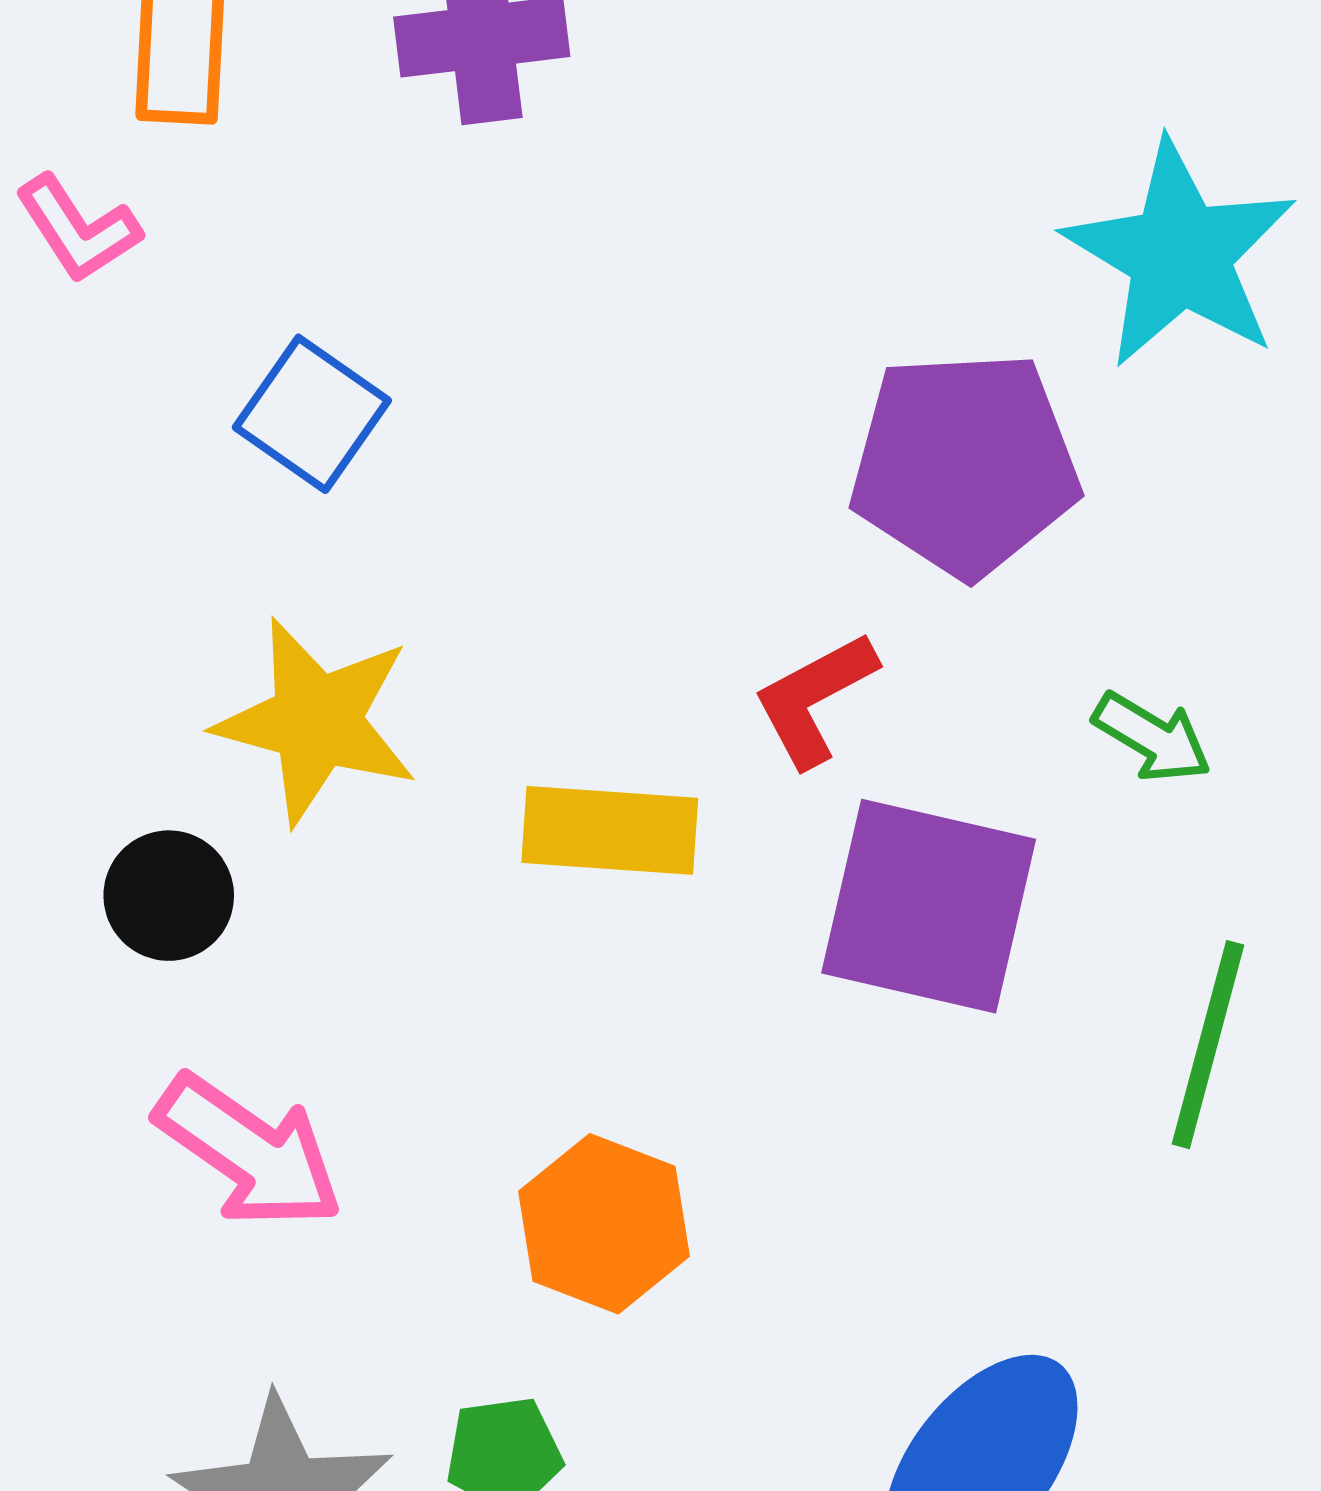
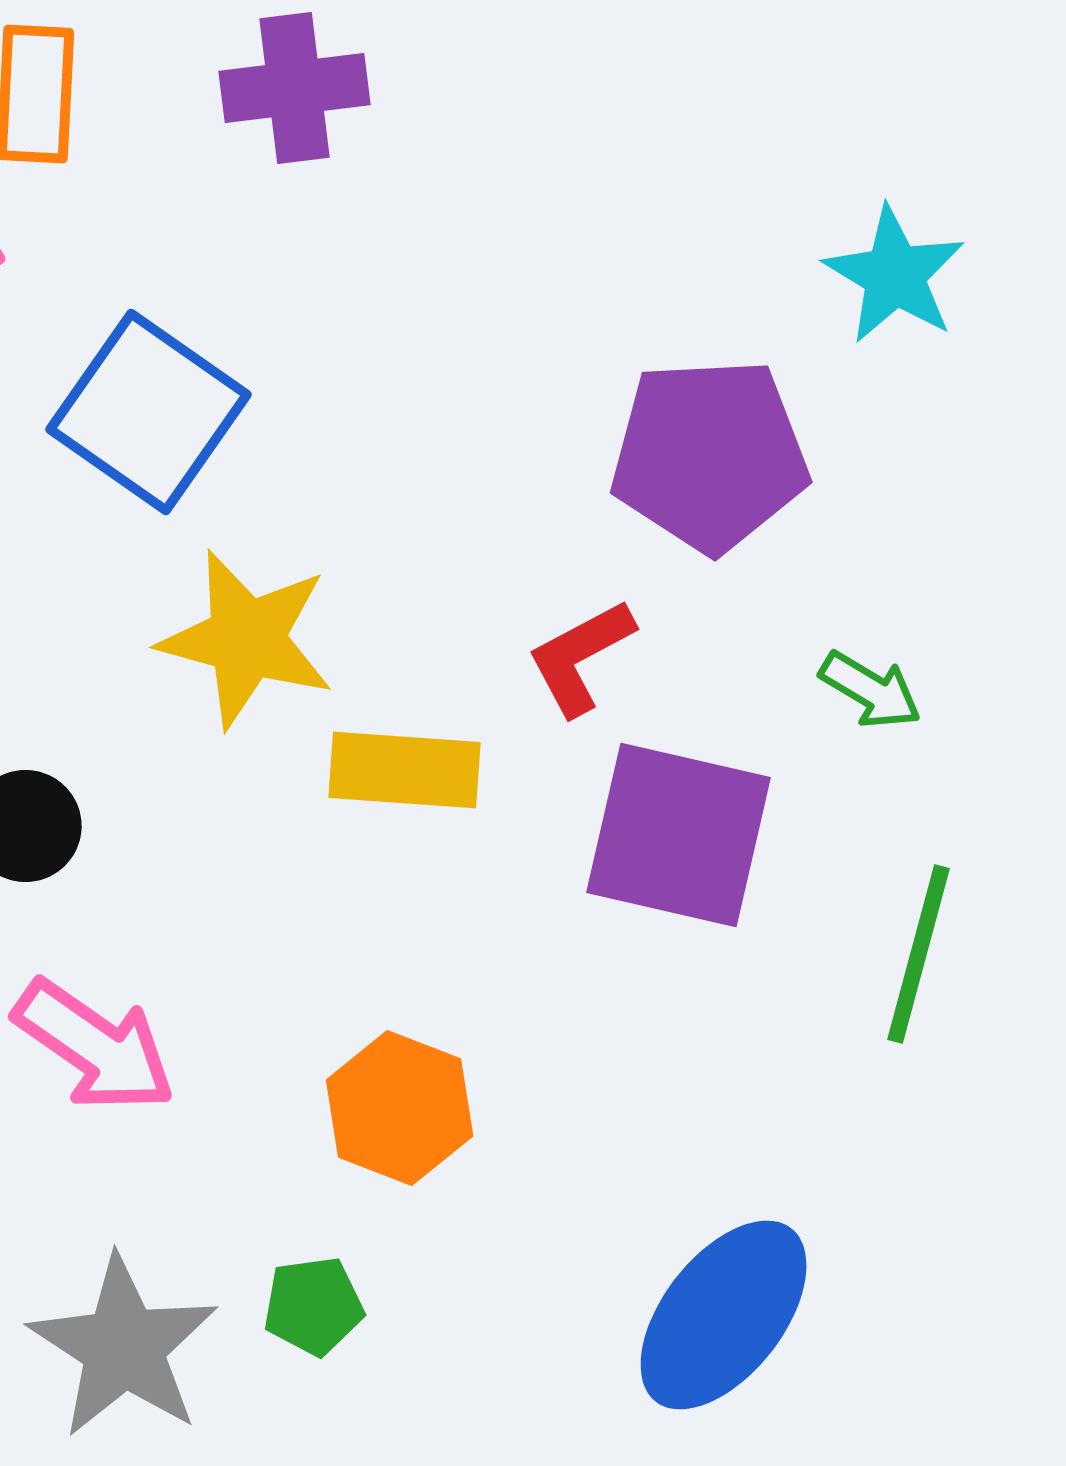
cyan star: (1180, 254) -> (895, 275), size x0.7
blue square: (312, 414) -> (149, 412), size x1.5
yellow star: (317, 721) -> (247, 639), moved

